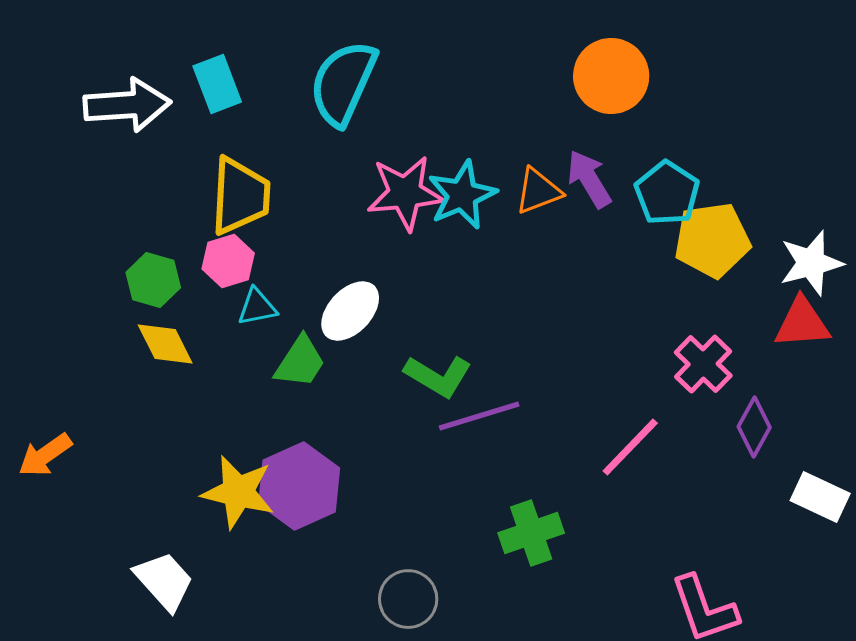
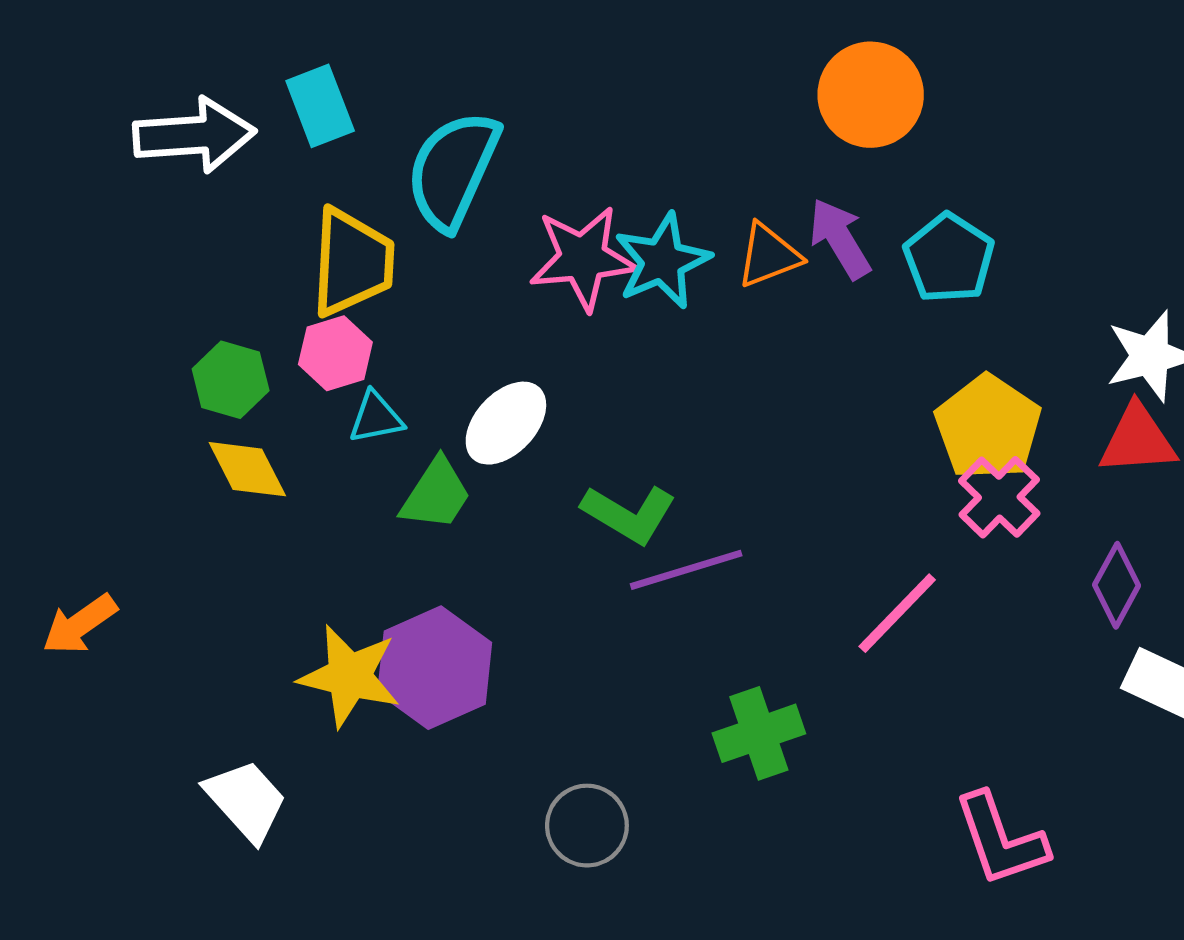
cyan semicircle: (343, 83) -> (453, 170), moved
yellow pentagon: (712, 240) -> (988, 427), moved, turned -30
purple diamond: (754, 427) -> (1117, 585), moved

